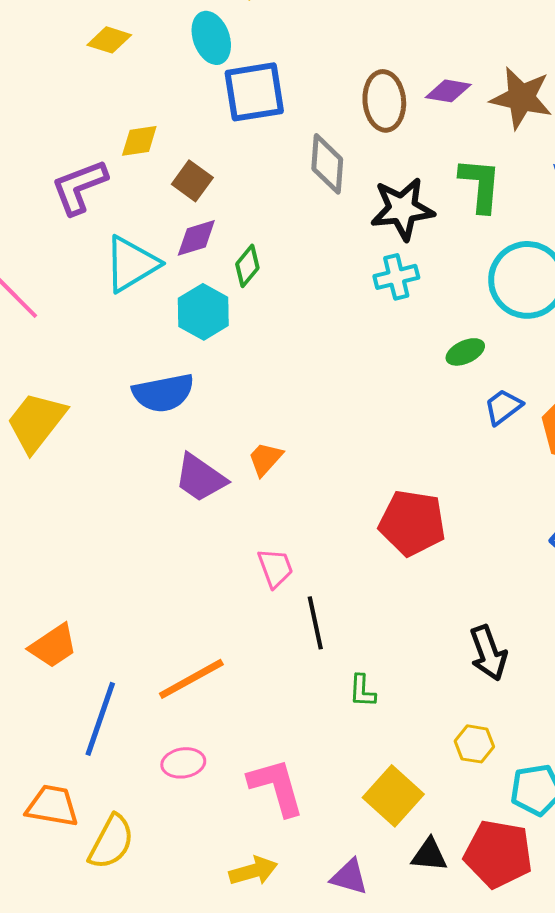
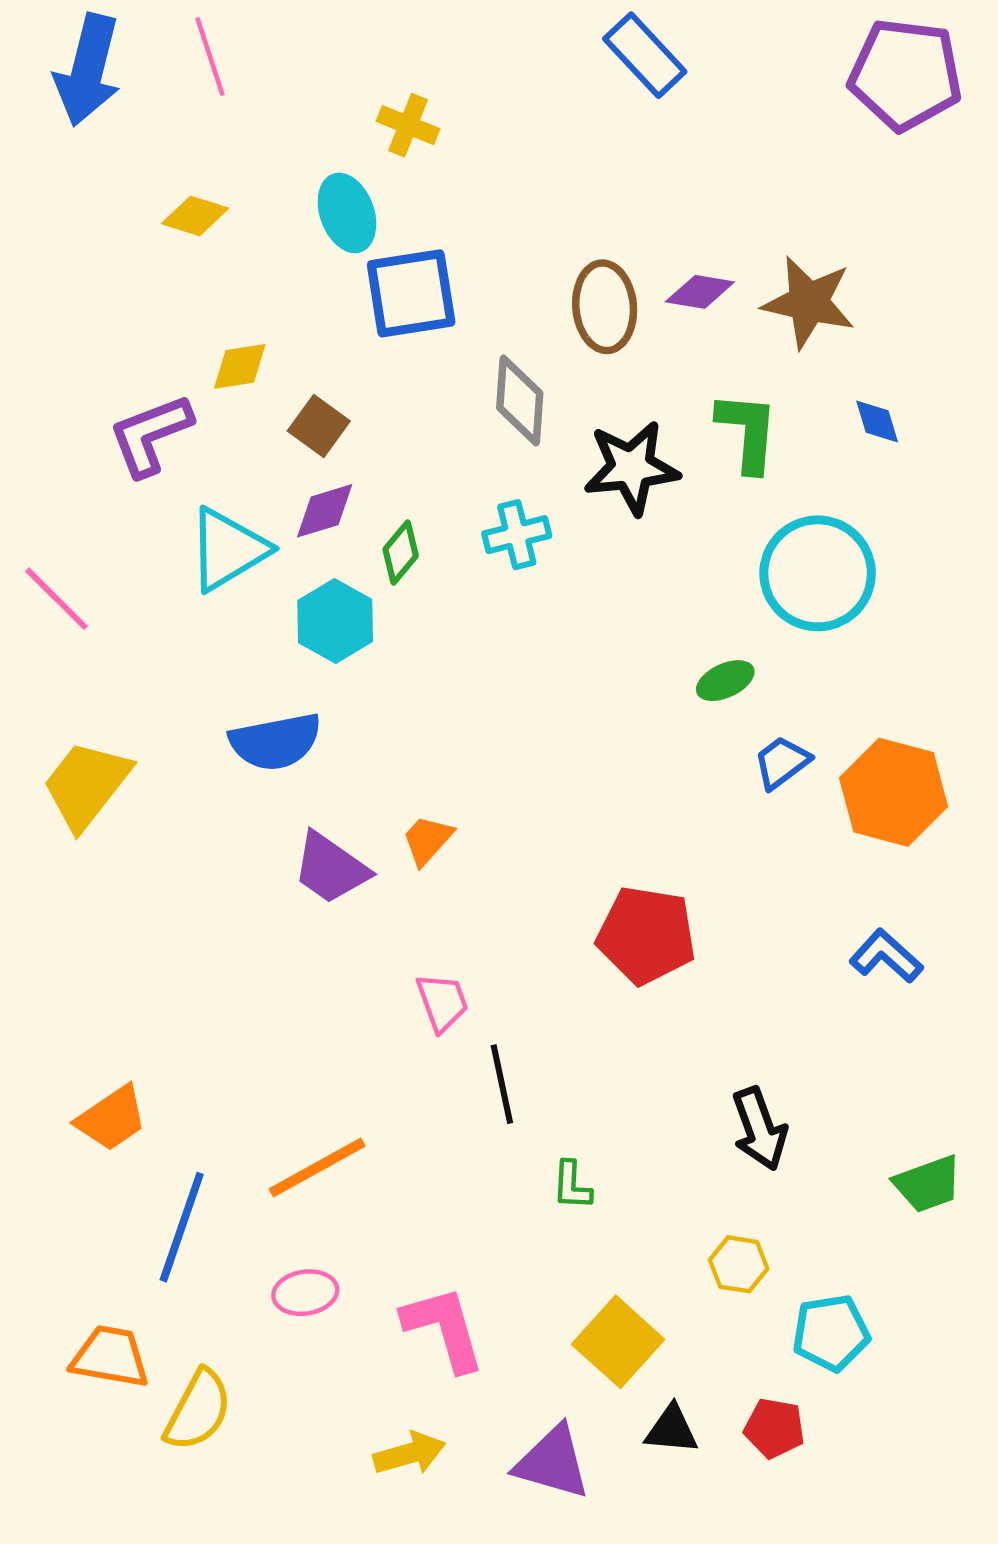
cyan cross: (396, 277) -> (517, 535), moved
red pentagon: (498, 854) -> (774, 1428), size x0.6
purple triangle: (349, 877) -> (552, 1462), size x1.4

